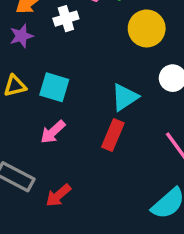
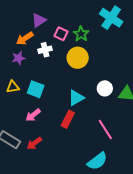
yellow circle: (147, 28) -> (78, 58), moved
red arrow: (58, 195) -> (34, 143), moved

